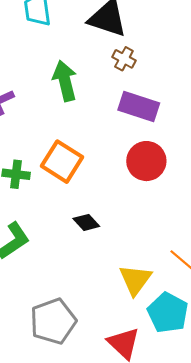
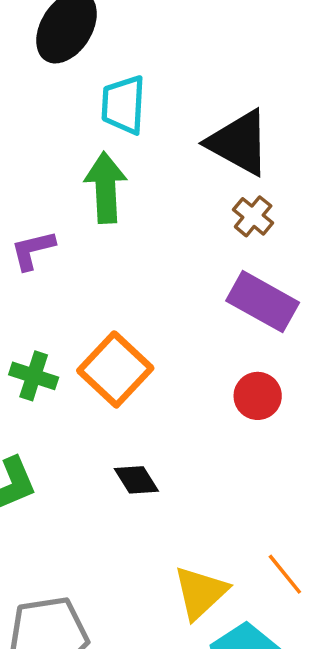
green arrow: (65, 81) -> (106, 188), moved
red circle: (146, 161) -> (258, 396), size x0.7

